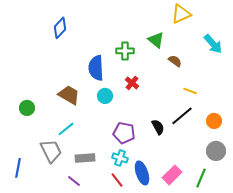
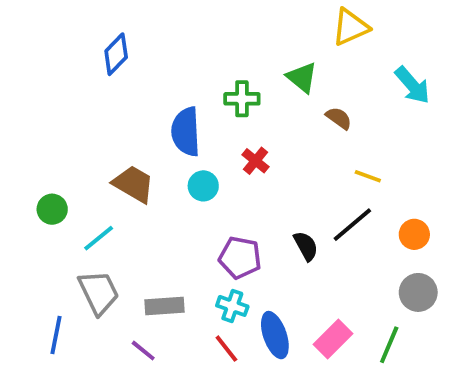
cyan line: (66, 129) -> (99, 238), moved
blue line: (18, 168) -> (56, 335), moved

